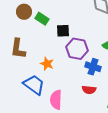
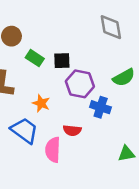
green rectangle: (42, 19) -> (35, 58), moved
red semicircle: (89, 90) -> (72, 130), moved

